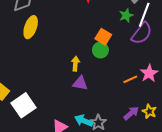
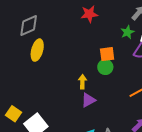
orange square: (103, 37) -> (107, 54), turned -35
purple triangle: (80, 83) -> (88, 100), turned -35

